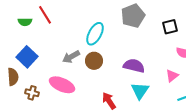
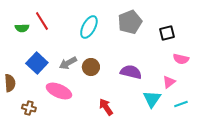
cyan ellipse: (95, 34) -> (89, 27), moved
blue square: (27, 57) -> (37, 63), moved
cyan triangle: (140, 91) -> (152, 99), moved
brown cross: (32, 93) -> (29, 108), moved

